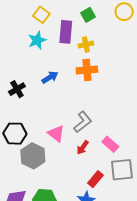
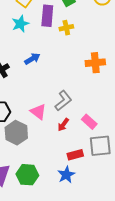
orange cross: (87, 70) -> (95, 63), moved
red rectangle: (95, 179) -> (75, 155), turned 35

